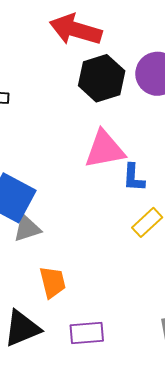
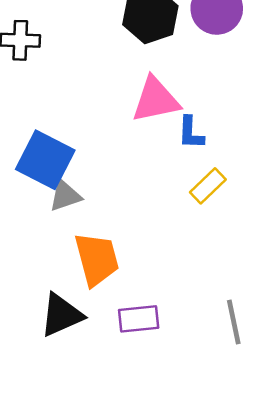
orange trapezoid: (53, 282) -> (97, 259), size x1.4

